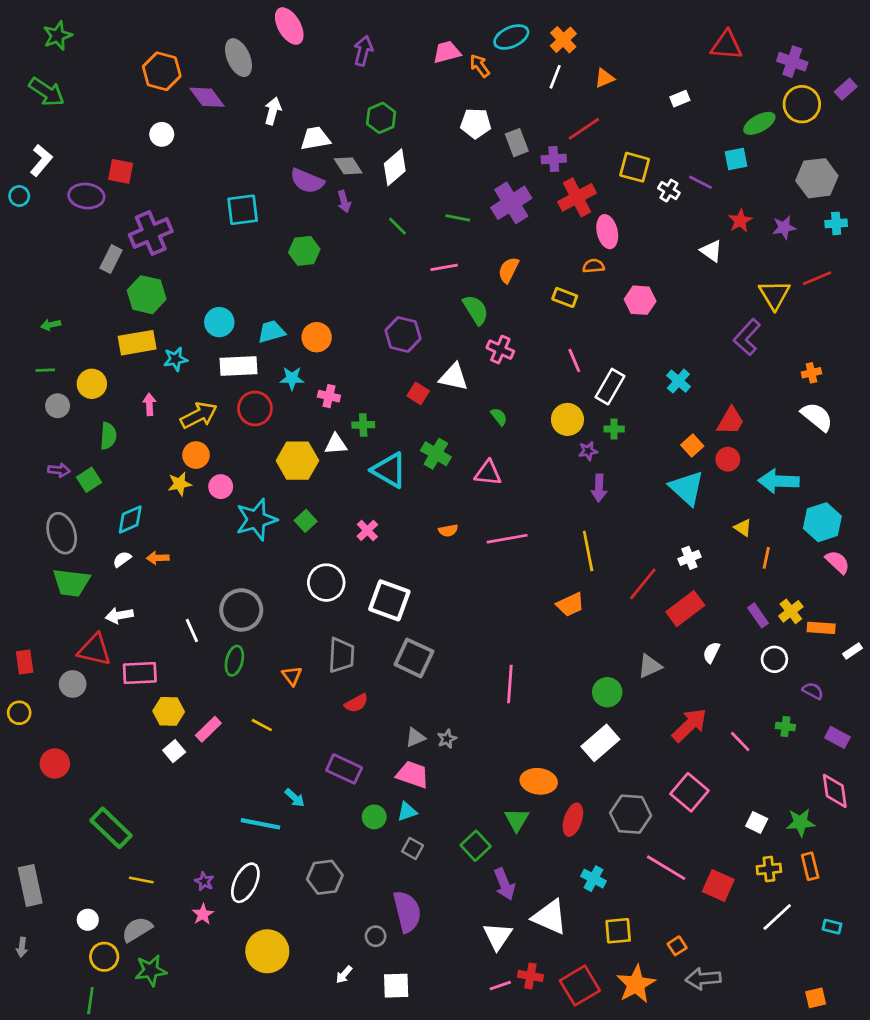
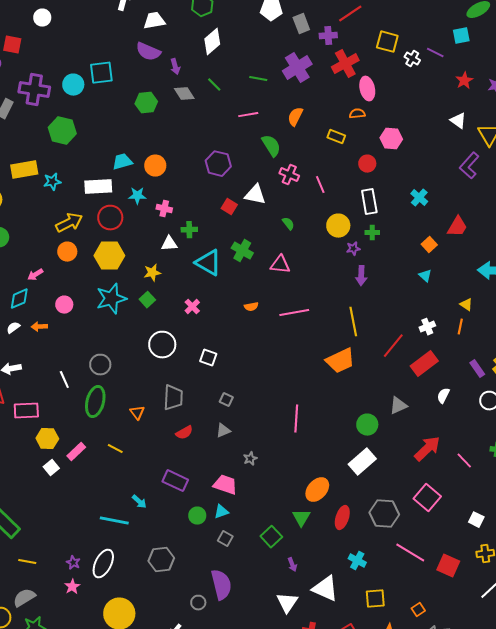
gray diamond: (348, 166) -> (184, 94), moved
purple cross: (151, 233) -> (34, 90), turned 32
white triangle: (711, 251) -> (458, 121), moved
green hexagon: (147, 295) -> (62, 131), moved
cyan circle: (219, 322) -> (73, 85), moved
pink line: (574, 360) -> (320, 185), moved
white rectangle: (610, 387) -> (369, 202), turned -40
pink arrow: (149, 404) -> (35, 275), moved, turned -119
red circle: (728, 459) -> (367, 164), moved
yellow hexagon: (297, 461) -> (109, 256), moved
yellow star: (180, 484) -> (152, 273), moved
pink circle: (221, 487) -> (64, 305), moved
cyan triangle: (687, 488) -> (425, 276), size x0.5
orange line: (766, 558) -> (460, 327), moved
white square: (389, 600) -> (208, 358), size x0.6
orange trapezoid: (570, 604) -> (340, 361), size x1.4
gray circle: (241, 610) -> (100, 365), size x0.7
gray square: (414, 658) -> (226, 400), size x0.5
green ellipse: (234, 661) -> (95, 402), size x1.4
gray triangle: (415, 737) -> (223, 431), moved
orange ellipse: (539, 781) -> (317, 490), turned -55
purple arrow: (504, 884) -> (292, 565), size x0.6

